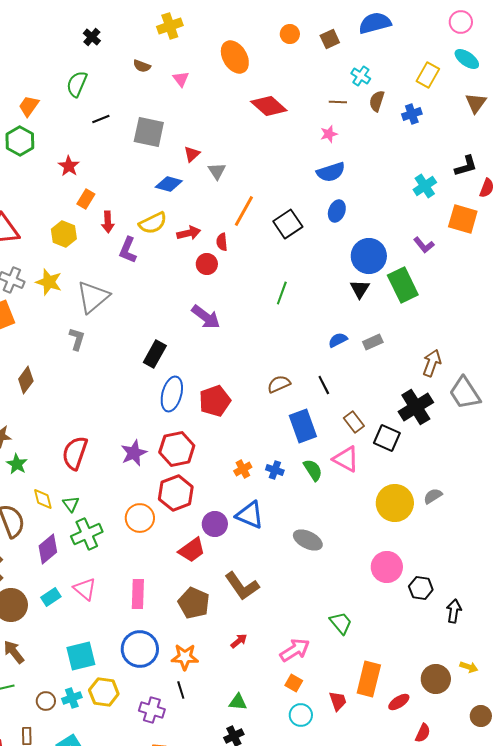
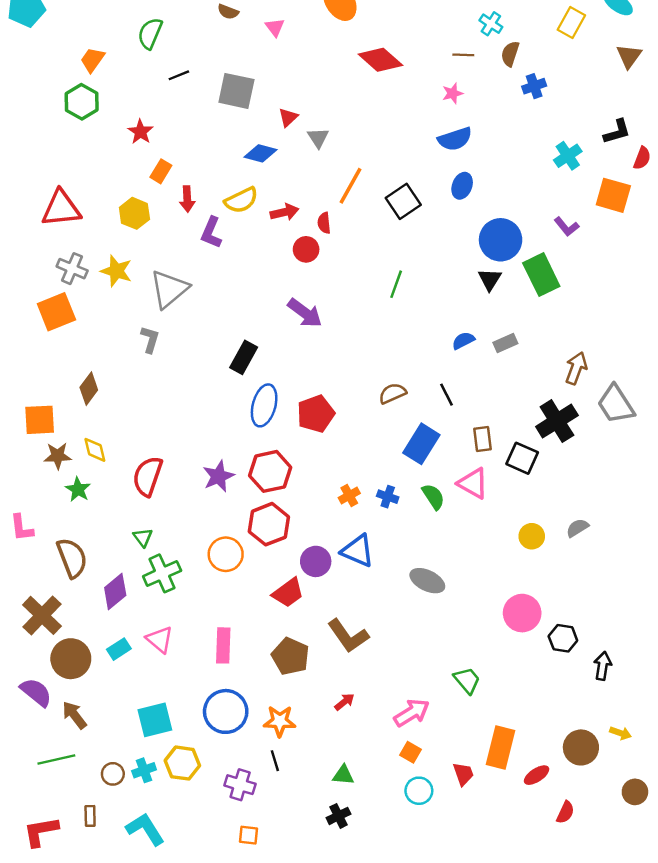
blue cross: (412, 114) -> (534, 86), moved
brown rectangle: (354, 422) -> (483, 439), turned 30
blue rectangle: (303, 426) -> (421, 444), turned 52
yellow diamond: (43, 499) -> (95, 450), moved
yellow circle: (395, 503) -> (532, 536), size x0.6

